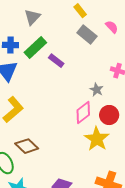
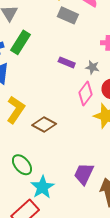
purple rectangle: (56, 61) -> (67, 62), moved
brown diamond: (27, 146) -> (44, 125), moved

